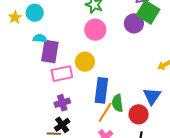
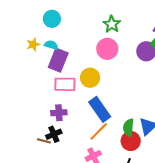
yellow star: (15, 17) -> (33, 44), moved
blue rectangle: (101, 90) -> (100, 109), turned -55
green semicircle: (118, 103) -> (128, 128), moved

